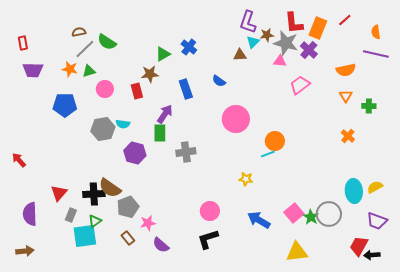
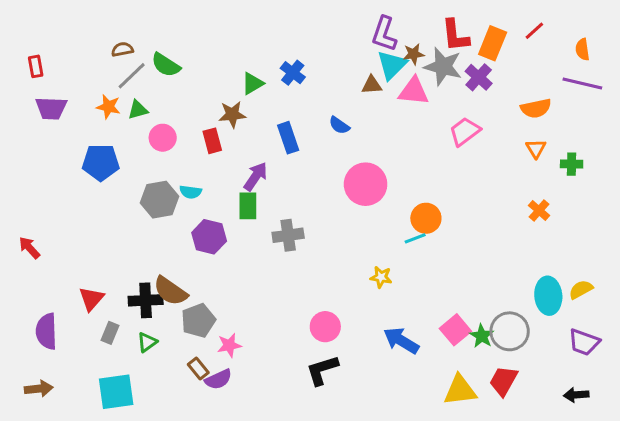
cyan triangle: (253, 42) -> (392, 65), size x1.5
pink triangle: (280, 61) -> (414, 91), moved, size x1.5
cyan square: (85, 236) -> (116, 392), moved
purple semicircle: (161, 245) -> (218, 379), moved, turned -66
red trapezoid: (359, 246) -> (503, 381), moved

